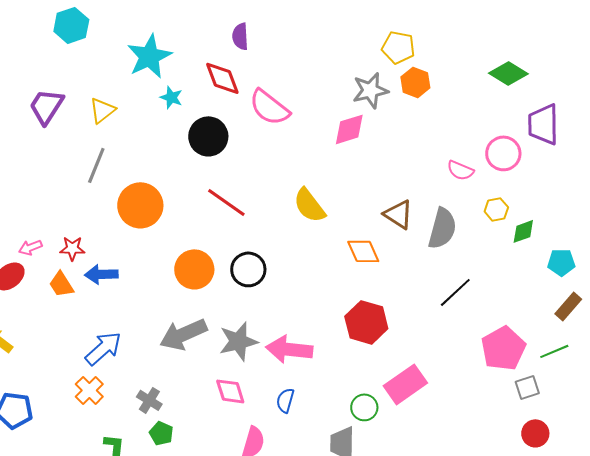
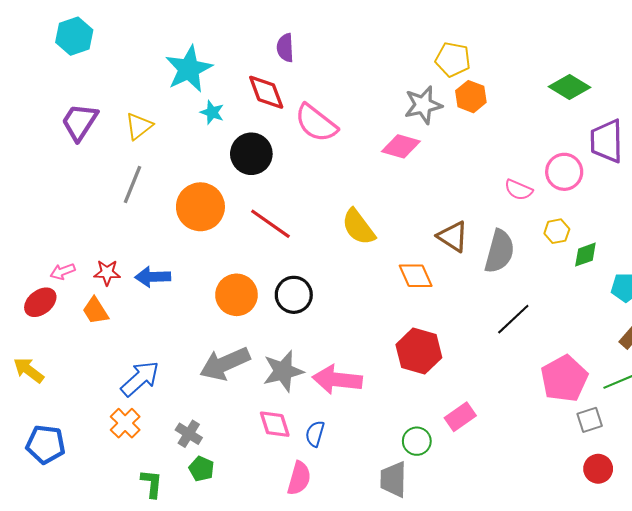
cyan hexagon: (71, 25) -> (74, 36), moved
pink diamond: (349, 129) -> (401, 146), turned 33
orange circle: (140, 205) -> (200, 207), moved
blue arrow: (101, 274) -> (153, 277), moved
pink rectangle: (405, 384) -> (460, 417), size x0.7
blue semicircle: (285, 400) -> (315, 434), moved

